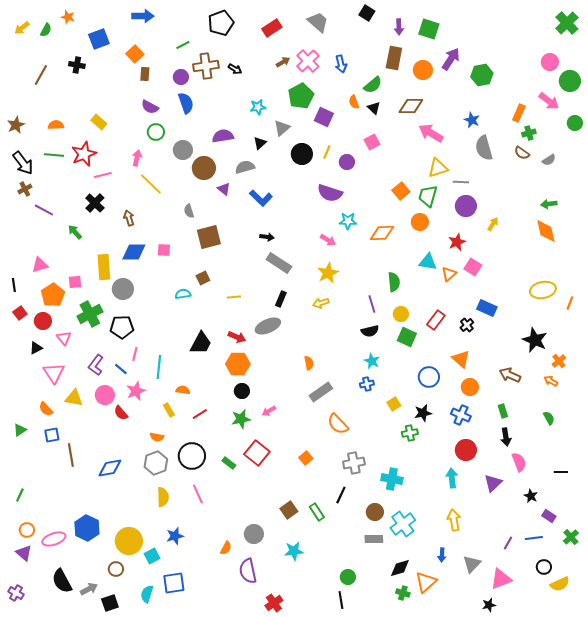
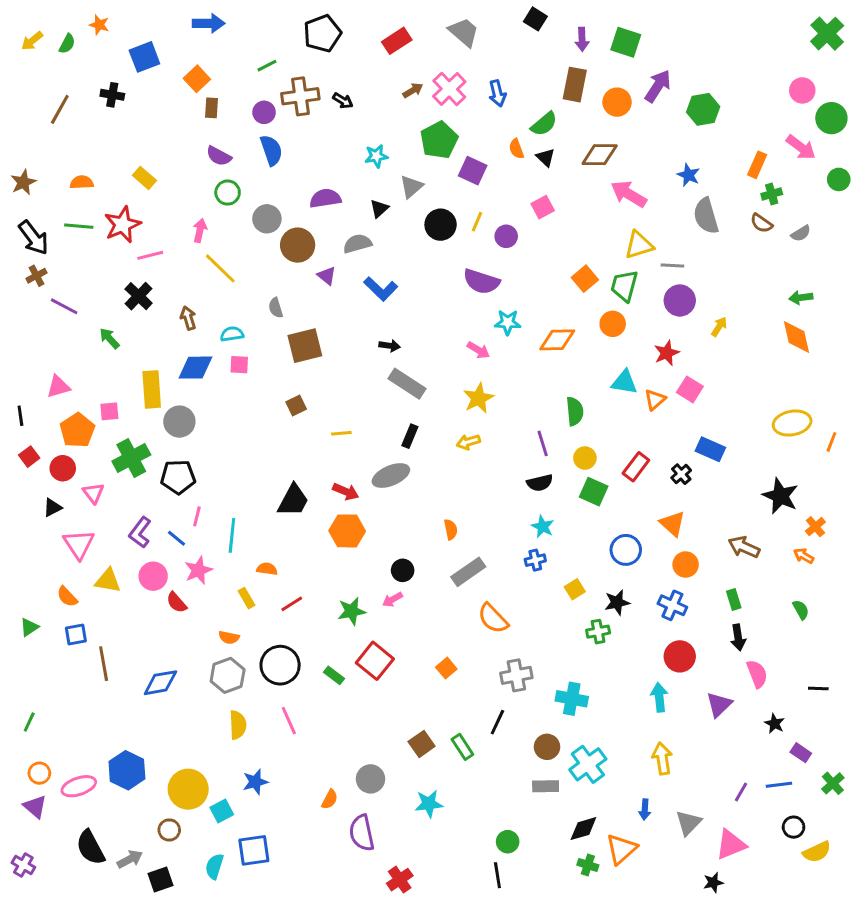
cyan semicircle: (183, 294) -> (232, 334), moved
black circle: (242, 391) -> (403, 570), moved

